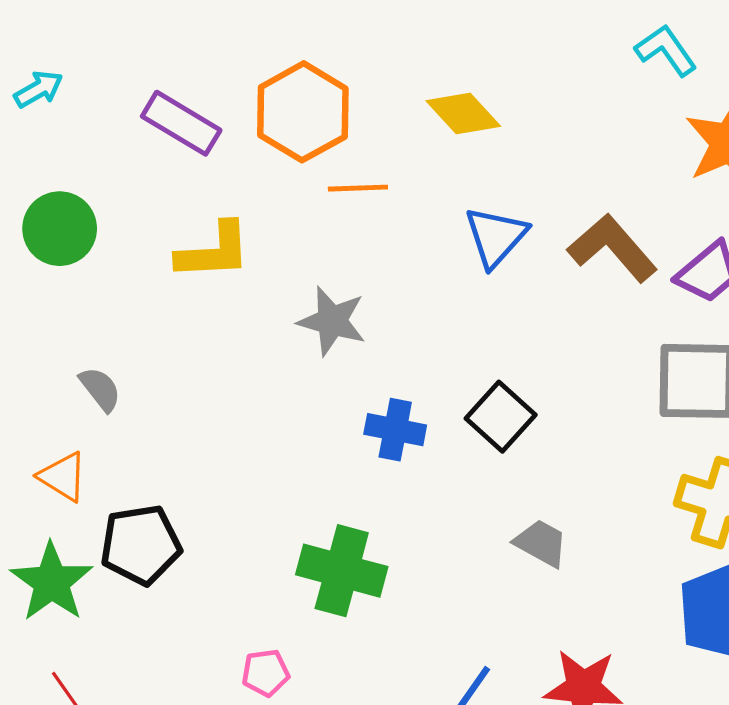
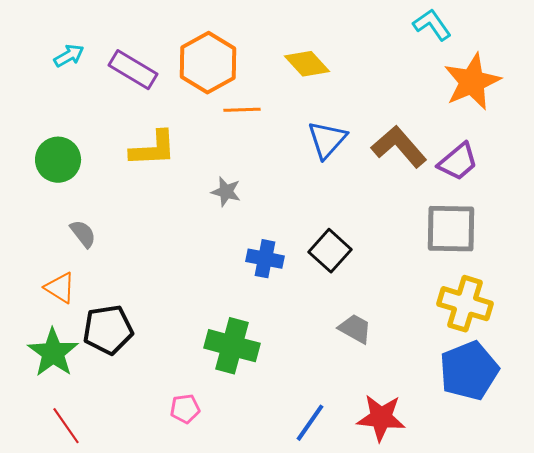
cyan arrow: (39, 89) -> (69, 56), moved
green circle: (60, 229) -> (58, 160), moved
gray star: (332, 321) -> (226, 192), size x0.7

